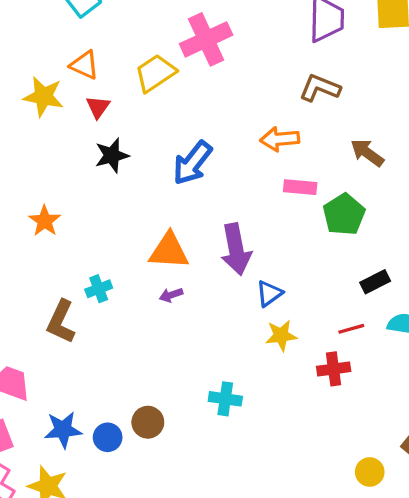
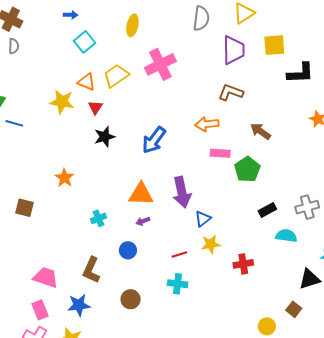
yellow trapezoid: (155, 73) -> (116, 76), moved
brown L-shape: (61, 322) -> (91, 270), moved
red line: (351, 329) -> (179, 255), moved
blue circle: (108, 437) -> (128, 250), moved

